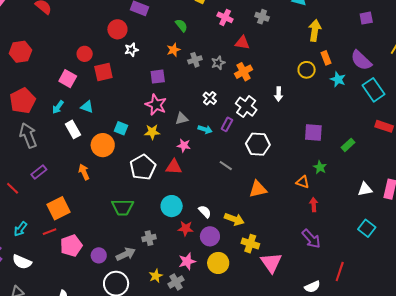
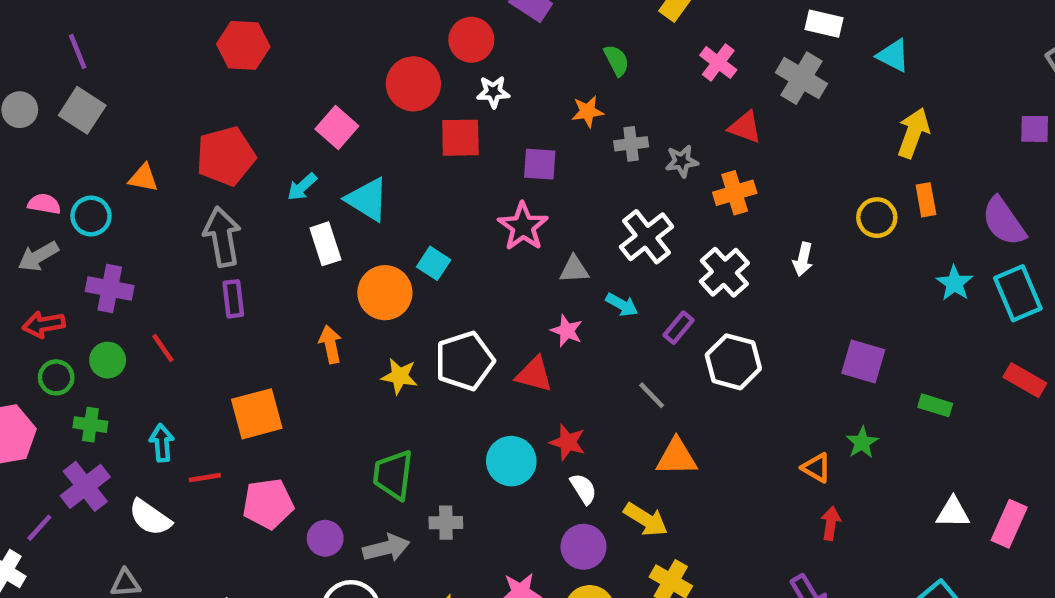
gray cross: (262, 17) -> (802, 78), size x1.5
red circle: (85, 54) -> (413, 84), moved, size x1.5
red square: (103, 72) -> (460, 138), moved
cyan star: (338, 79) -> (955, 283), moved
white cross: (210, 98) -> (647, 237), size x1.6
cyan triangle: (87, 107) -> (367, 199), size x1.5
purple rectangle: (227, 124) -> (679, 328), moved
yellow star: (152, 132) -> (400, 376), moved
green rectangle: (348, 145) -> (935, 405), turned 48
purple rectangle: (39, 172) -> (233, 299), moved, turned -70
orange triangle: (258, 189) -> (677, 457), moved
green trapezoid: (123, 207) -> (393, 475), moved, turned 85
red star: (186, 228) -> (568, 442), moved
cyan arrow: (20, 229) -> (162, 443), turned 126
red line: (50, 232) -> (205, 478), moved

